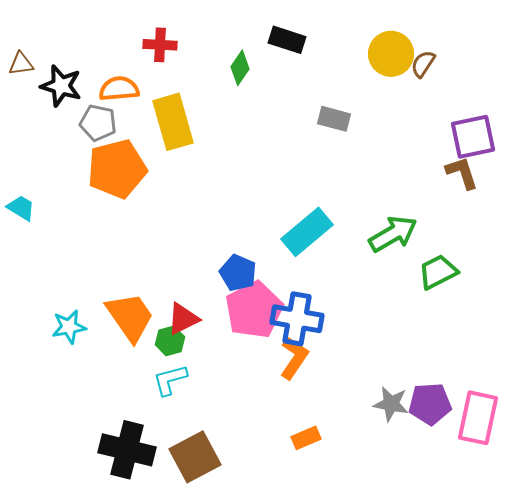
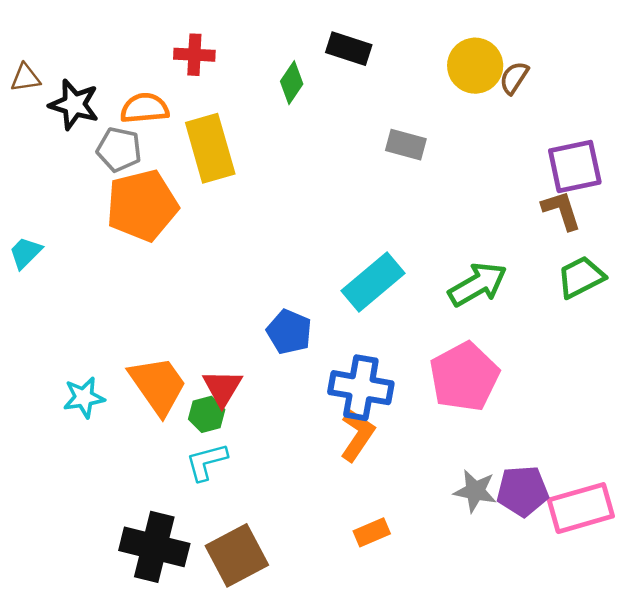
cyan trapezoid: (21, 208) -> (25, 253), turned -76
green trapezoid: (438, 272) -> (581, 277), moved
pink pentagon: (254, 310) -> (464, 377), moved
red triangle: (183, 319) -> (222, 388), turned -33
pink rectangle: (478, 418) -> (581, 508), turned 62

